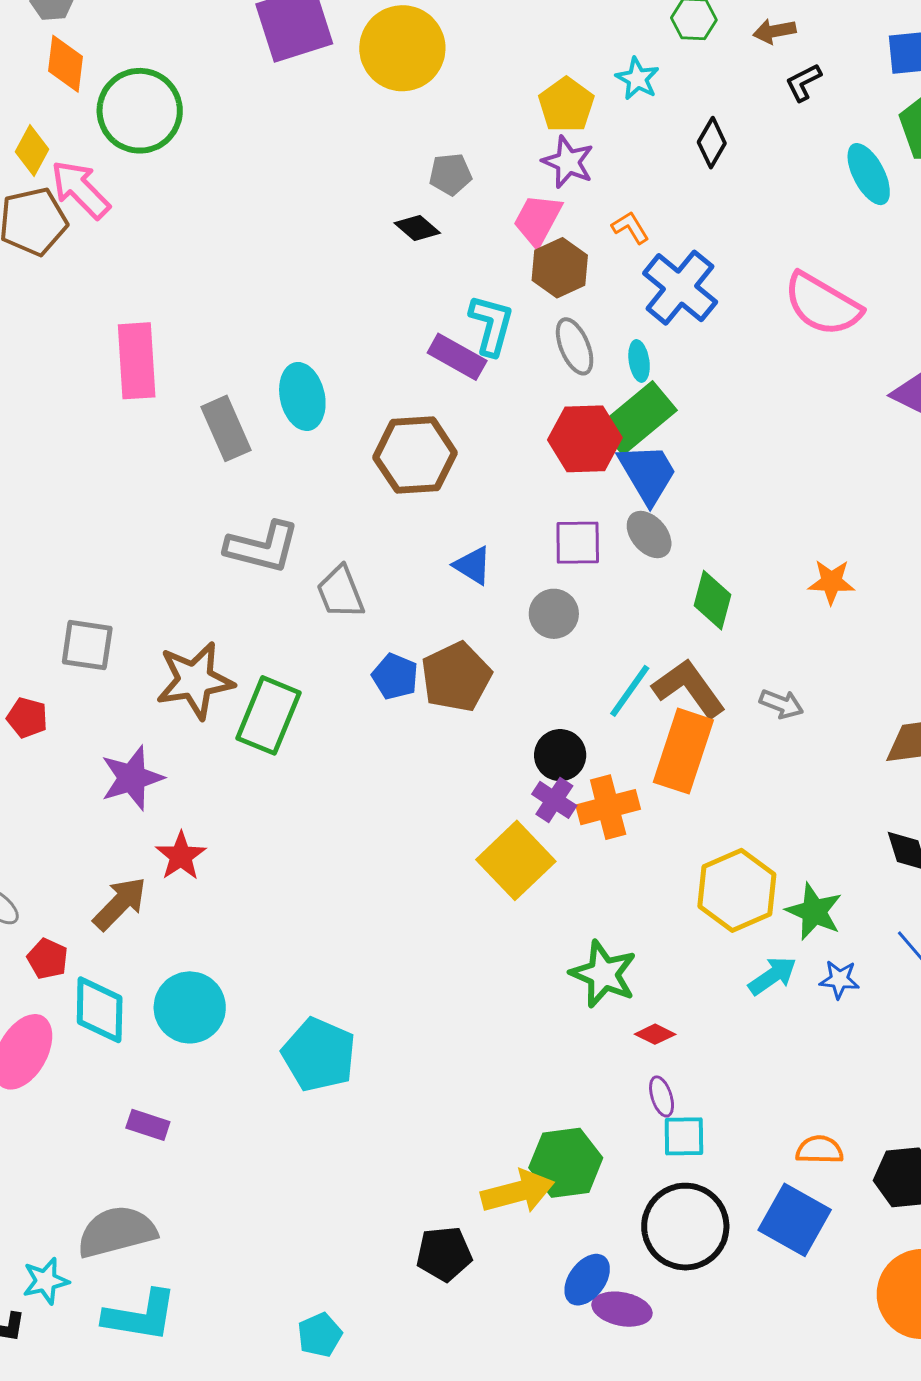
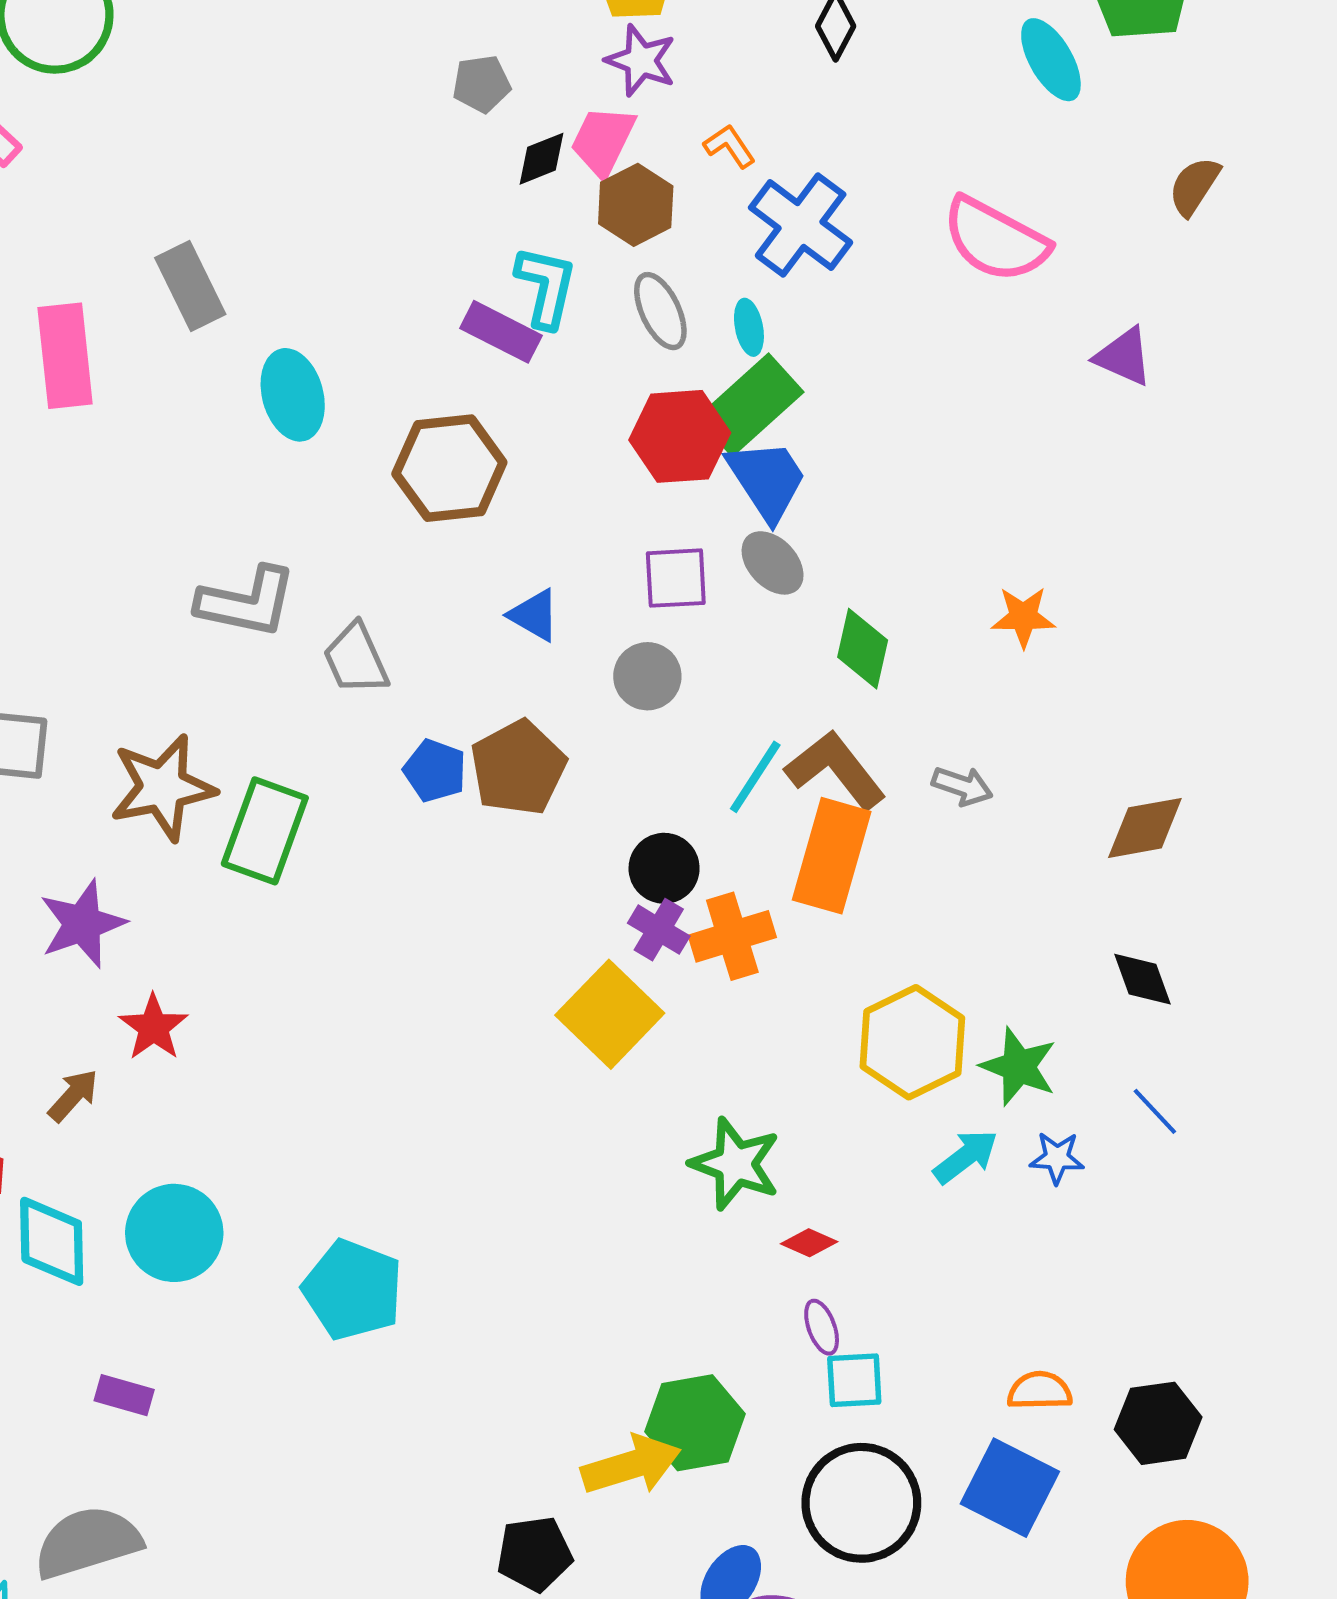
black diamond: (417, 228) -> (542, 159), moved, turned -60
gray rectangle: (226, 428) -> (190, 286), moved
brown arrow: (120, 904) -> (73, 1095), size x0.7

